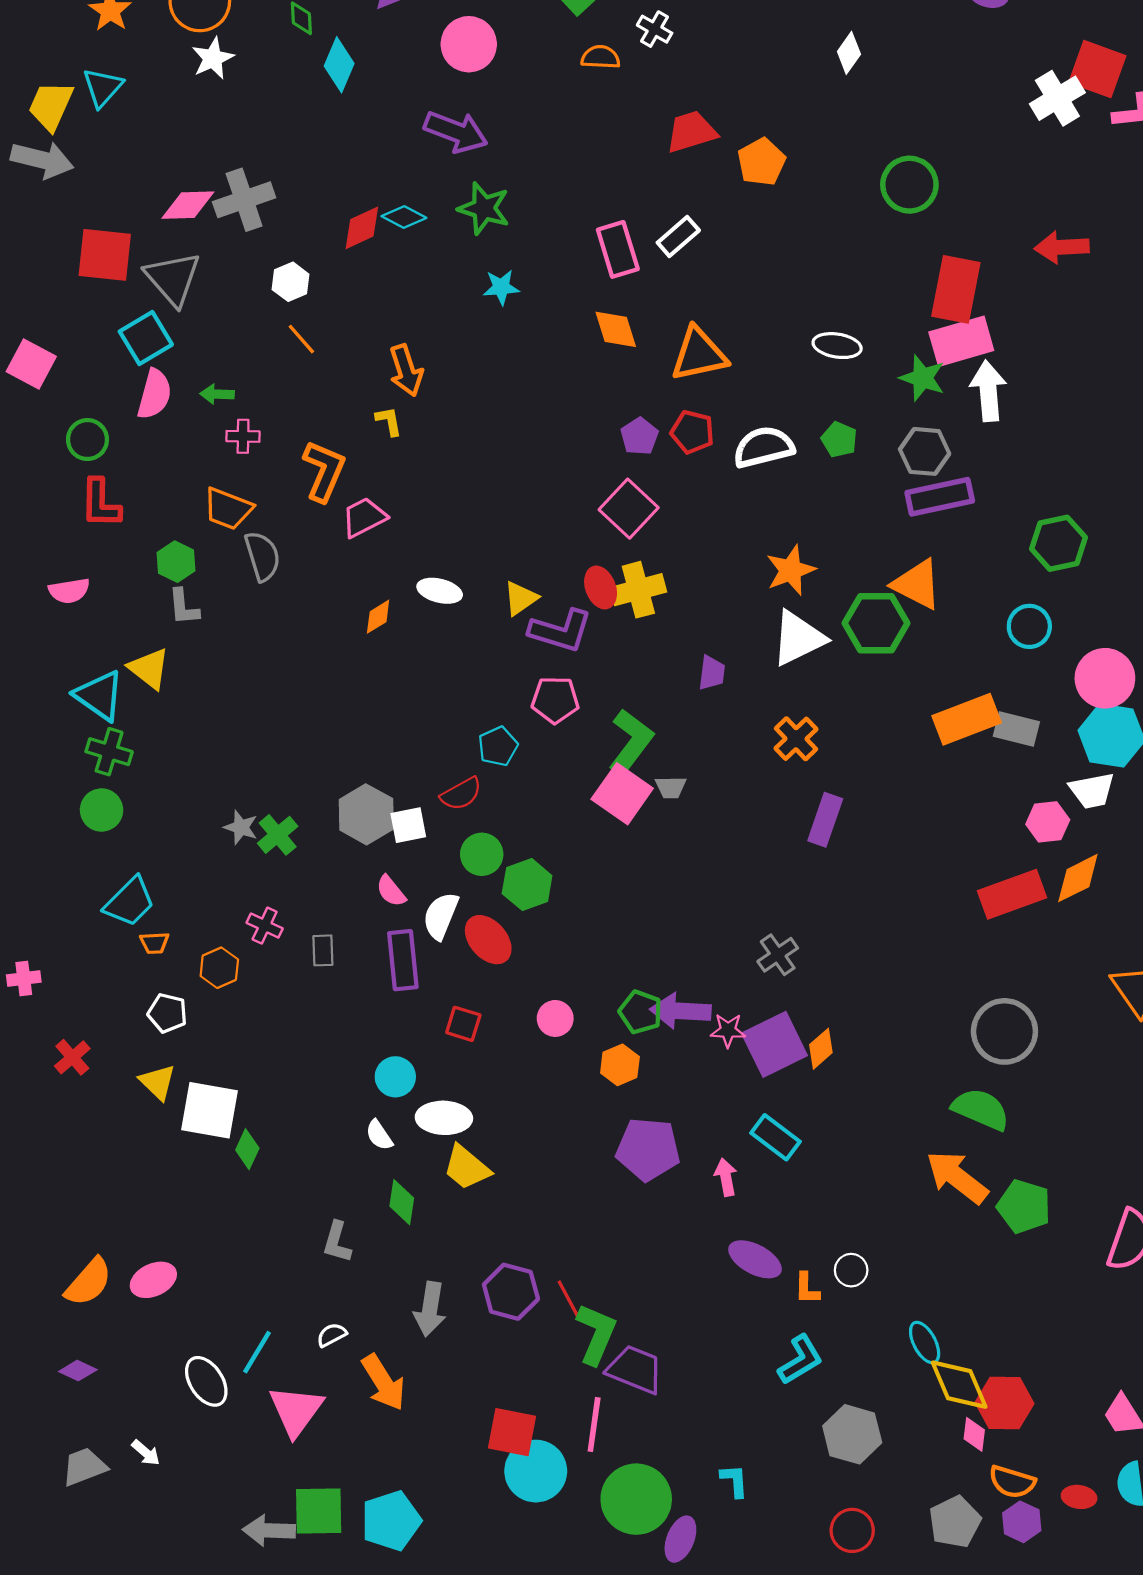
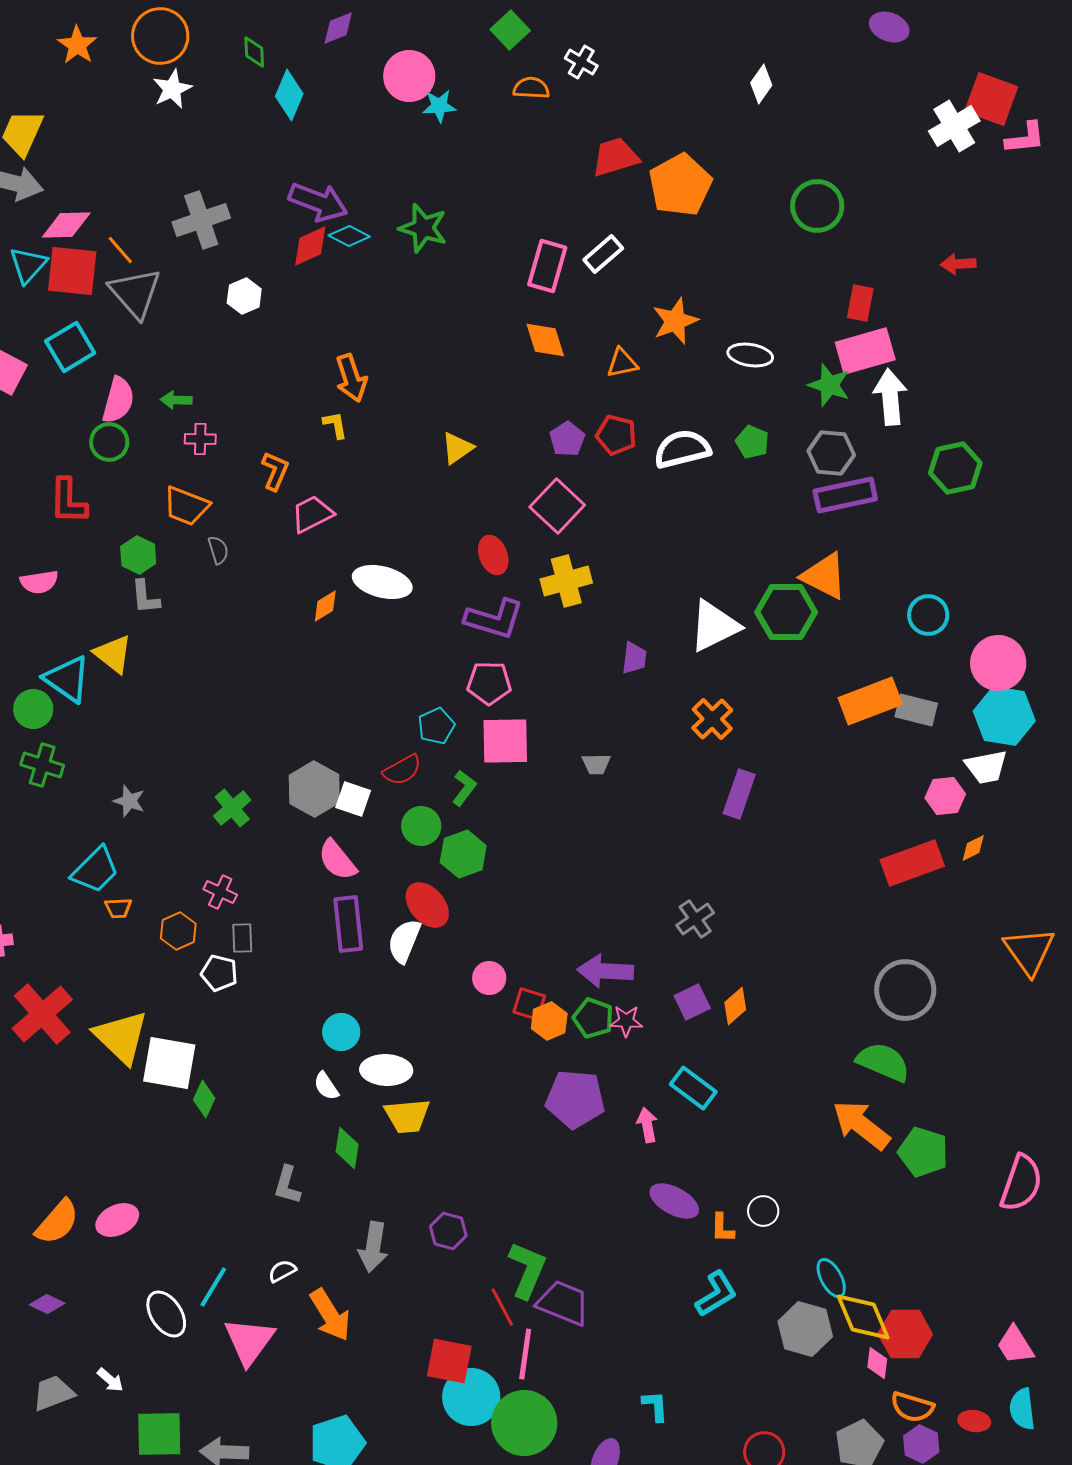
cyan triangle: (103, 87) -> (28, 265), moved
purple arrow: (456, 132) -> (318, 202), moved
orange pentagon: (761, 162) -> (680, 185), size x1.4
pink diamond: (188, 205) -> (66, 225), moved
red arrow: (1062, 247) -> (958, 264), size x0.7
pink rectangle: (618, 249) -> (547, 266), turned 33
cyan star: (501, 287) -> (439, 106), moved
red rectangle: (956, 289) -> (860, 303), size x0.6
cyan square: (146, 338) -> (70, 347), moved
orange line: (301, 339) -> (120, 250), moved
orange triangle: (699, 354) -> (622, 363), size x0.6
green circle: (87, 440) -> (109, 442), moved
orange L-shape: (324, 471) -> (275, 471), size x0.7
green hexagon: (1058, 543) -> (955, 468), moved
gray semicircle: (262, 556) -> (218, 550), size x0.6
orange star: (791, 570) -> (675, 321), moved
red ellipse: (601, 588) -> (493, 555), moved
white ellipse: (440, 591) -> (382, 582), size x1.4
yellow triangle: (521, 598) -> (457, 448), moved
green L-shape: (631, 742) -> (464, 788), moved, size x0.6
green cross: (109, 752) -> (42, 765), moved
pink square: (622, 794) -> (505, 741), moved, turned -36
green circle: (102, 810) -> (33, 709), moved
white square: (408, 825) -> (353, 799), turned 30
gray star: (241, 827) -> (129, 801), moved
orange diamond: (1078, 878) -> (973, 848), size x0.6
pink semicircle: (391, 891) -> (337, 860), size x1.4
white semicircle: (441, 916) -> (404, 941), moved
gray rectangle: (323, 950) -> (242, 938), moved
green pentagon: (640, 1012) -> (593, 1018), moved
white pentagon: (167, 1013) -> (219, 973), moved
red square: (463, 1024) -> (529, 1004), moved
pink star: (728, 1030) -> (626, 1021), moved
purple square: (774, 1044) -> (692, 1002), size x0.6
red cross: (72, 1057) -> (42, 1014), size x1.8
yellow triangle: (158, 1082) -> (121, 1037), size x1.6
yellow trapezoid: (467, 1168) -> (407, 1116), turned -45
purple hexagon: (511, 1292) -> (448, 1231), size x0.7
red line: (569, 1300) -> (502, 1307), moved
gray hexagon: (852, 1434) -> (805, 1329), moved
green circle: (636, 1499) -> (524, 1423), moved
green square: (319, 1511) -> (159, 1434), moved

